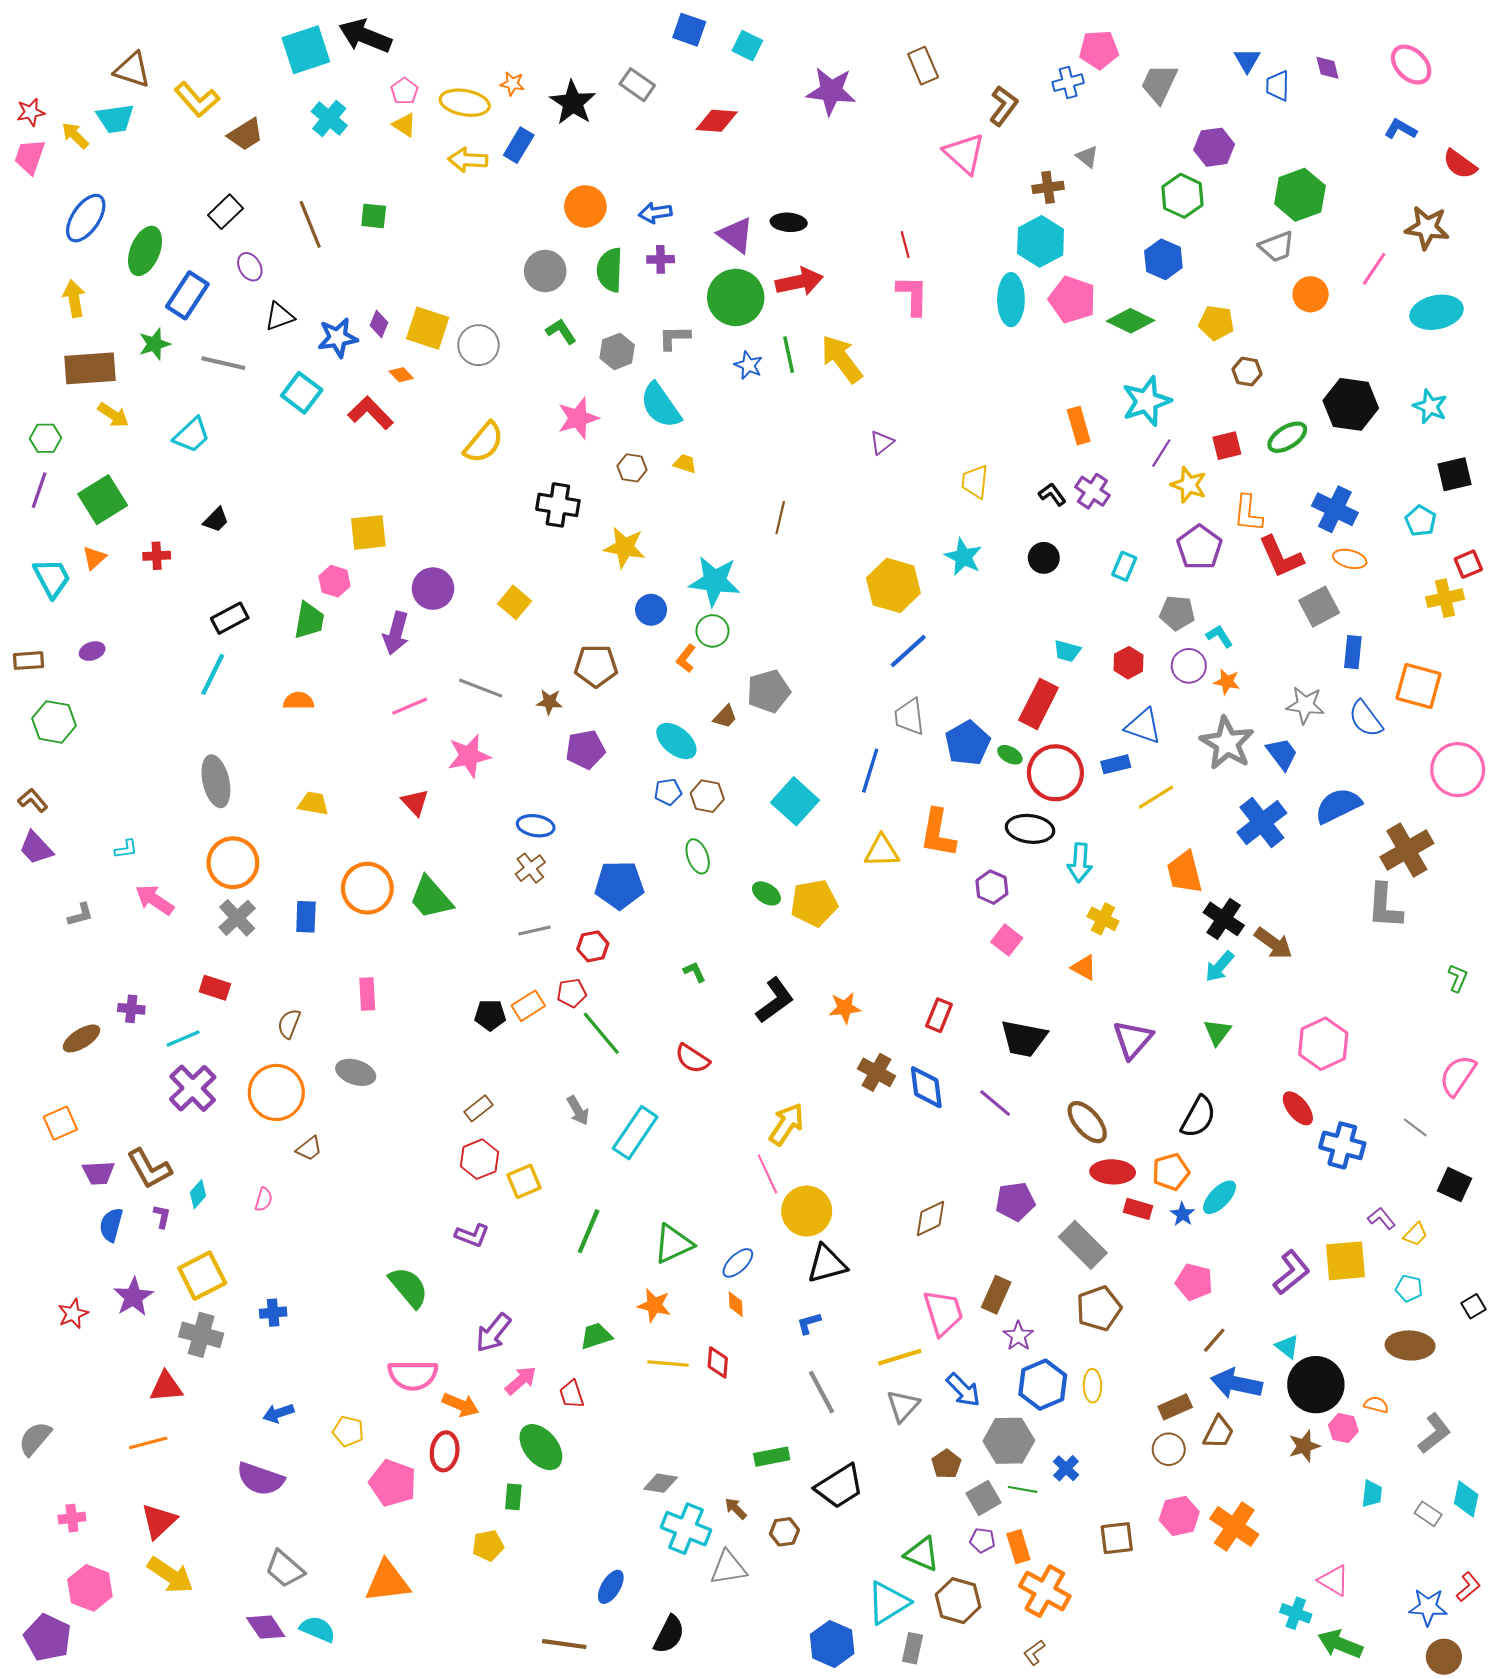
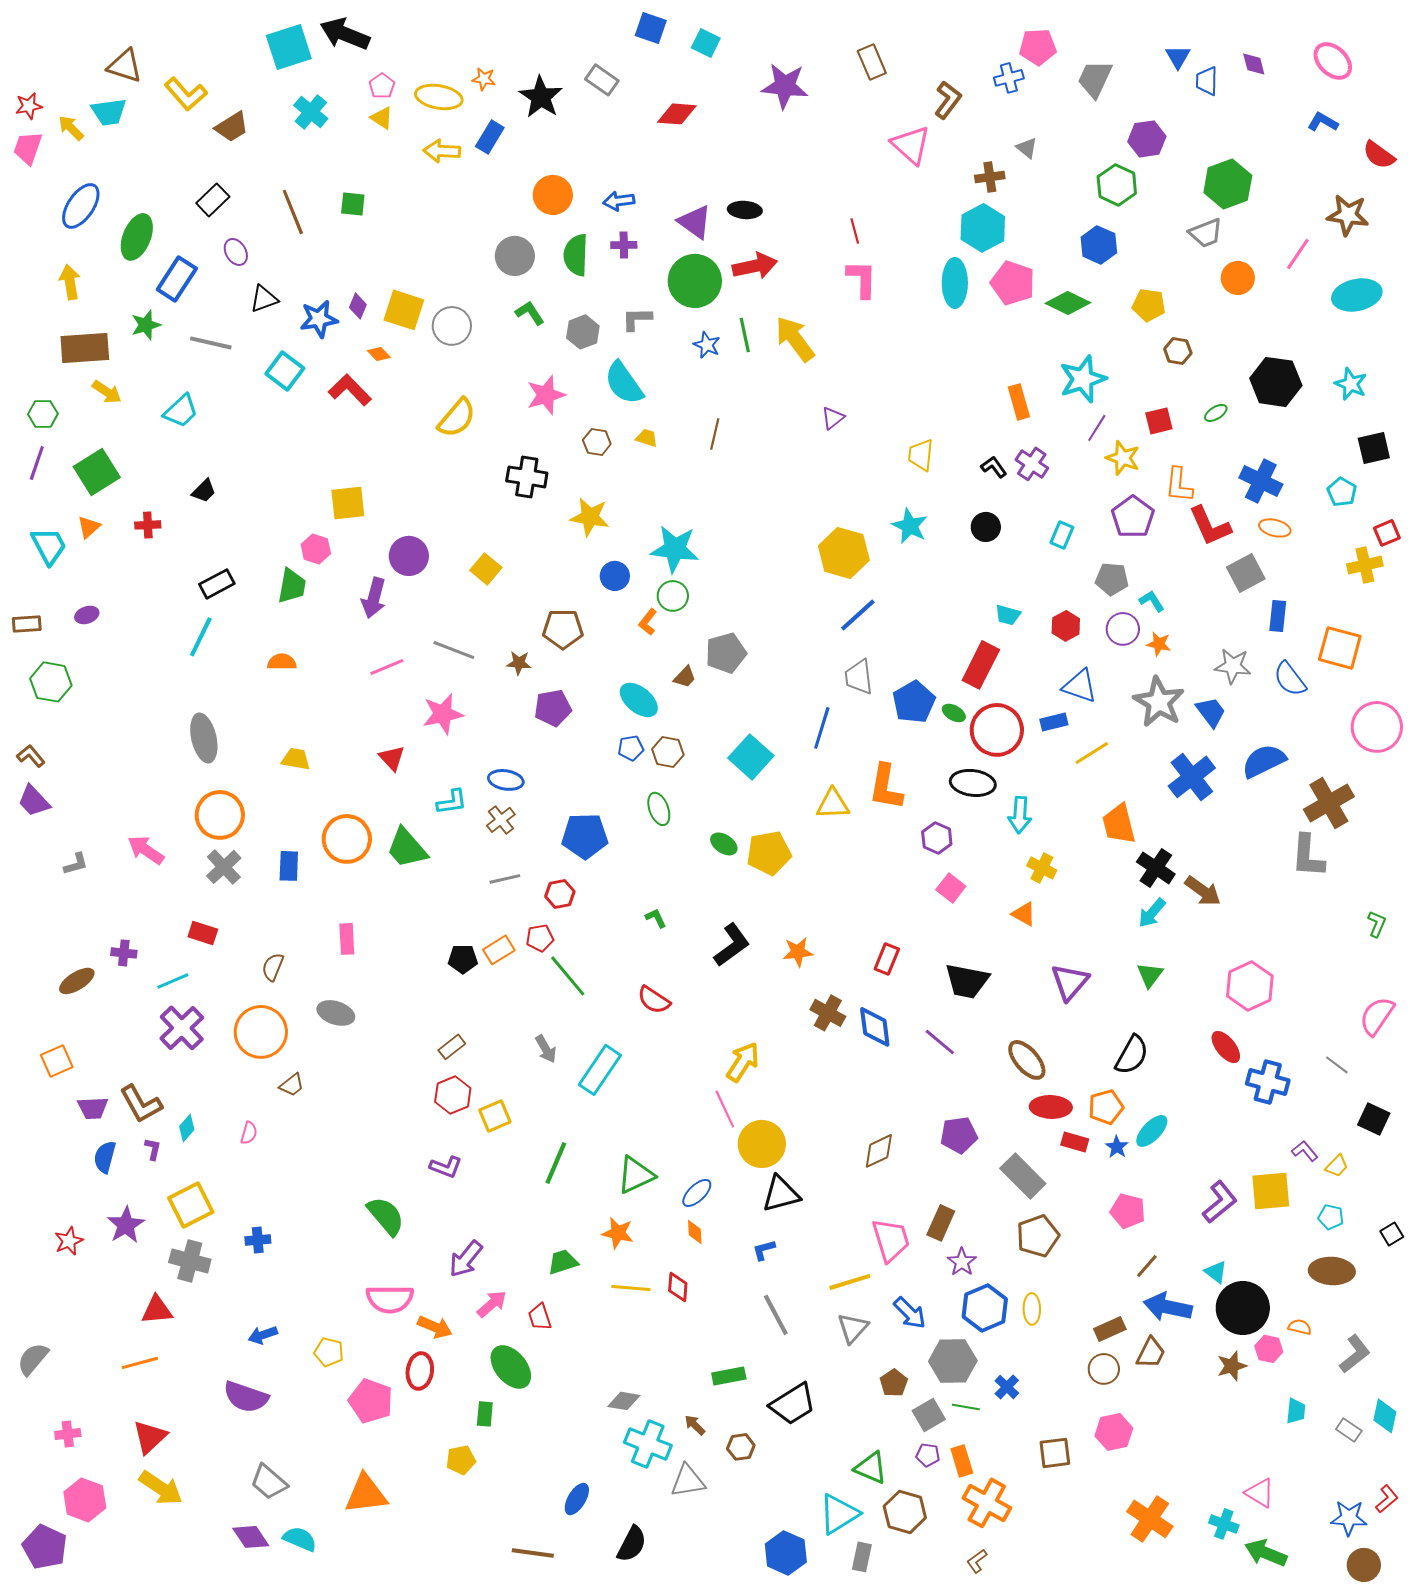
green ellipse: (1287, 437) -> (1216, 413), size x0.6
brown line: (780, 518) -> (715, 434), moved
cyan L-shape: (126, 849) -> (452, 802), moved, size x1.4
orange cross: (1234, 1526) -> (1150, 1519), moved

